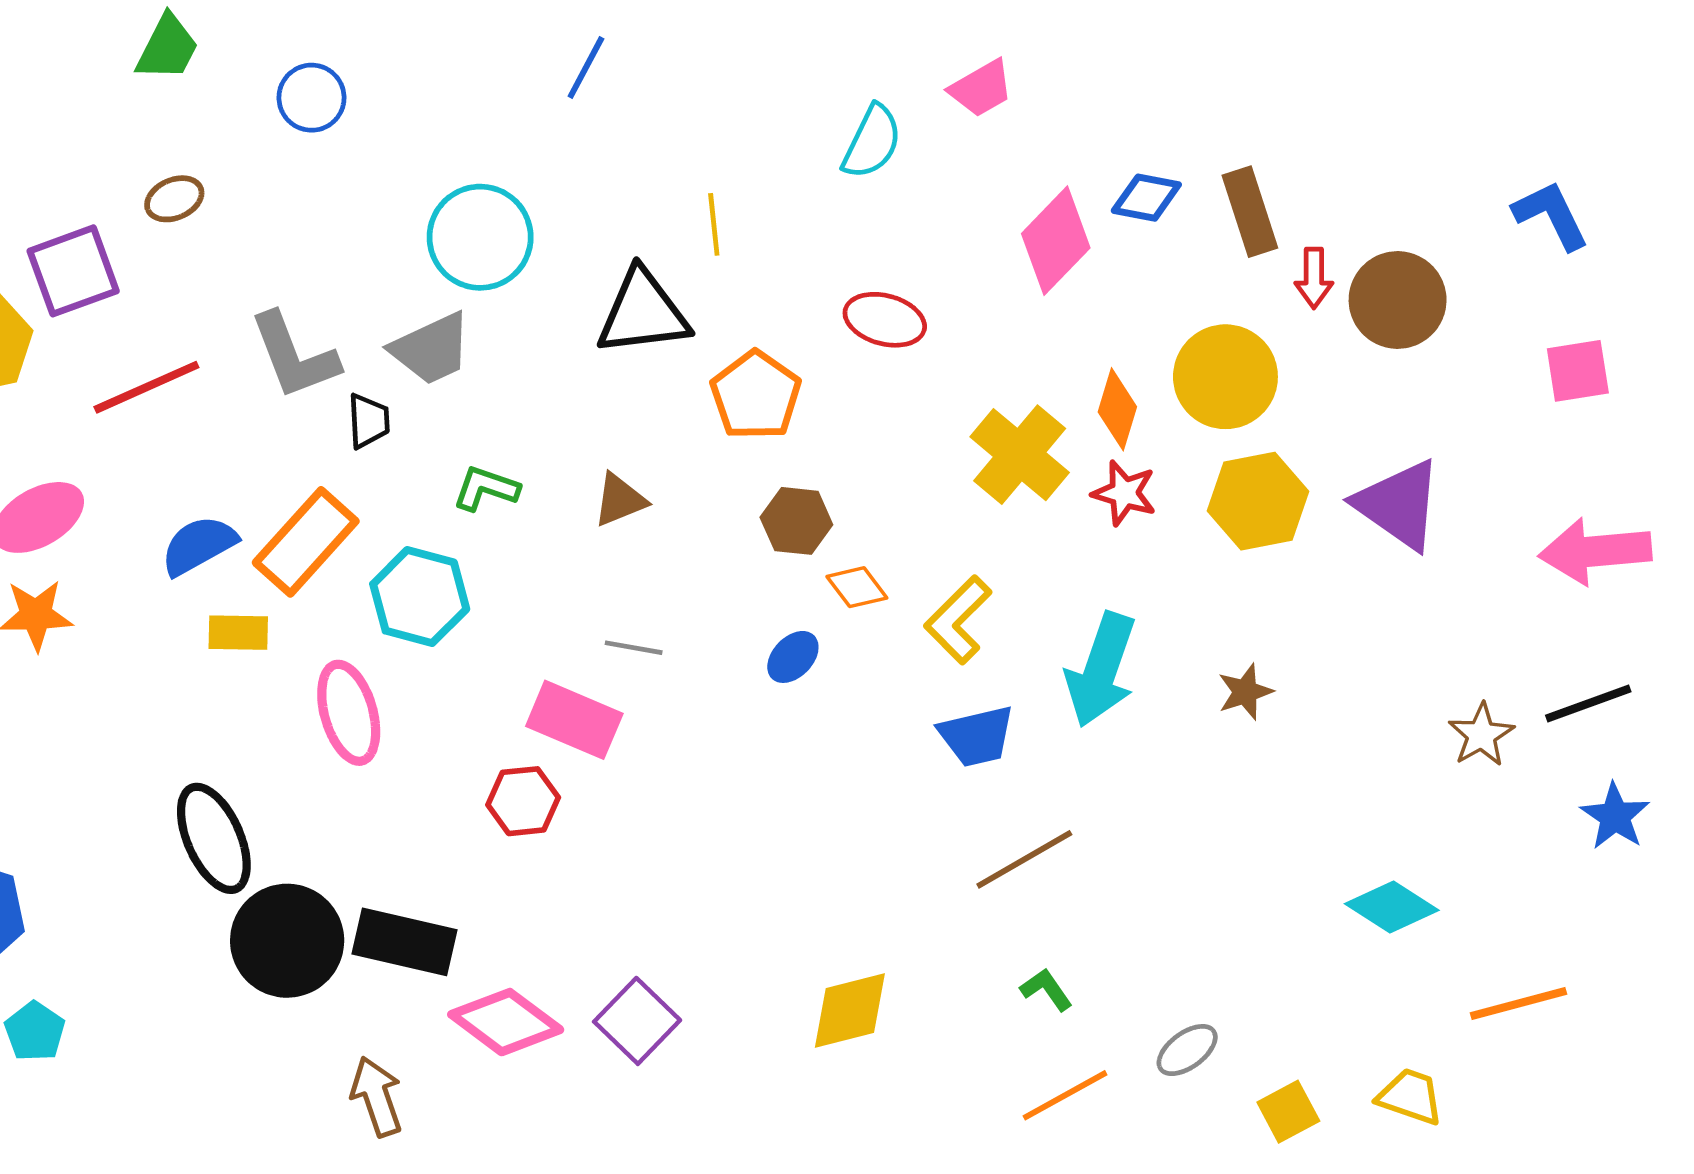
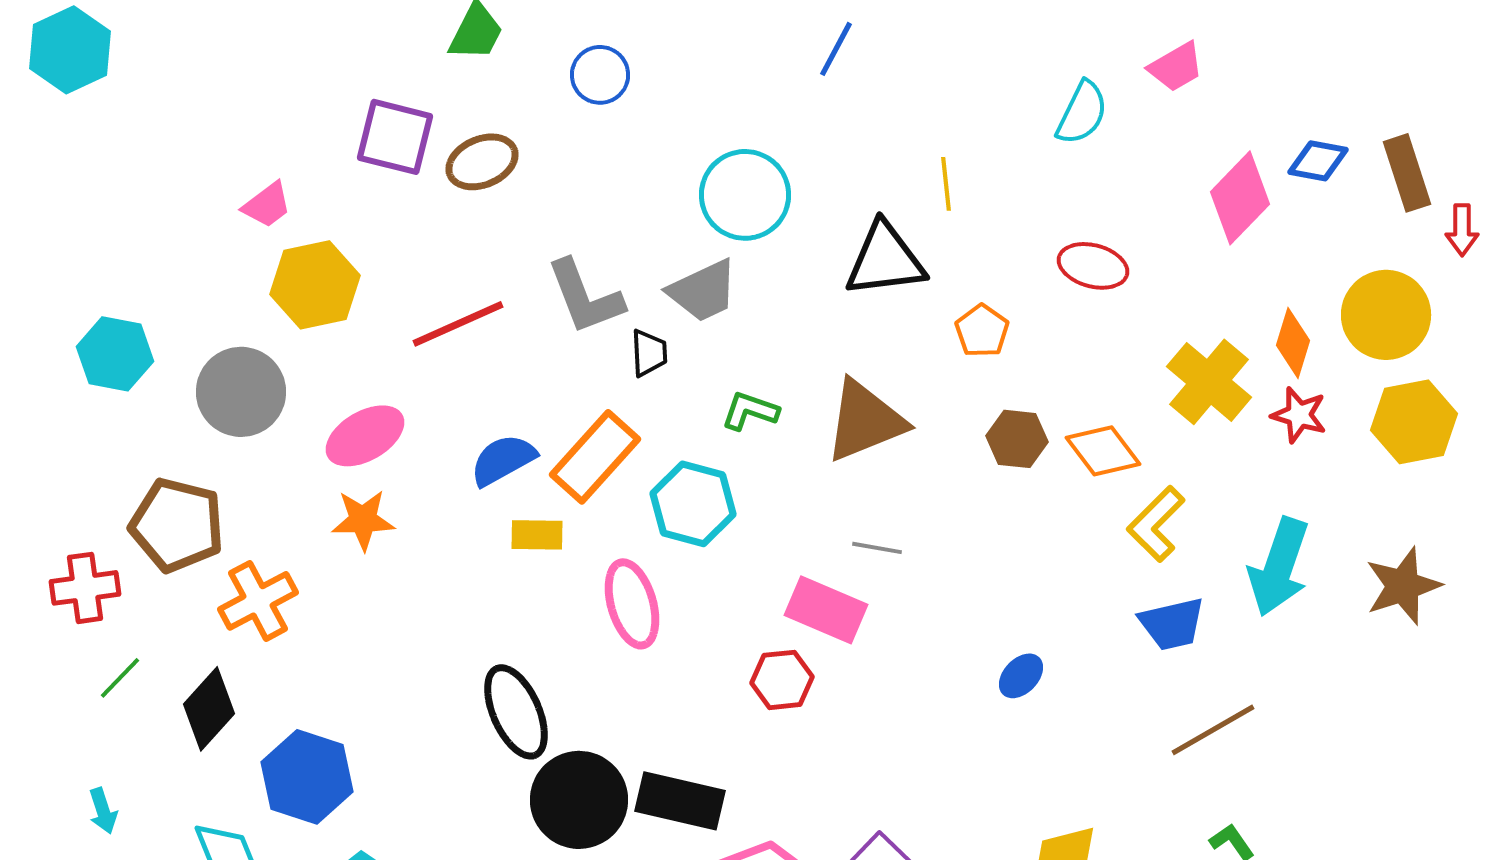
brown ellipse: (174, 199) -> (482, 162), size x1.4
purple square: (73, 271) -> (395, 137), moved, turned 34
orange pentagon: (756, 395) -> (982, 331), size x0.7
brown triangle: (620, 500) -> (865, 421), size x1.8
orange diamond: (857, 587) -> (1103, 451), moved, size x1.4
blue ellipse: (793, 657) -> (1021, 676), moved
brown star: (1245, 692) -> (1403, 586), size x1.6

